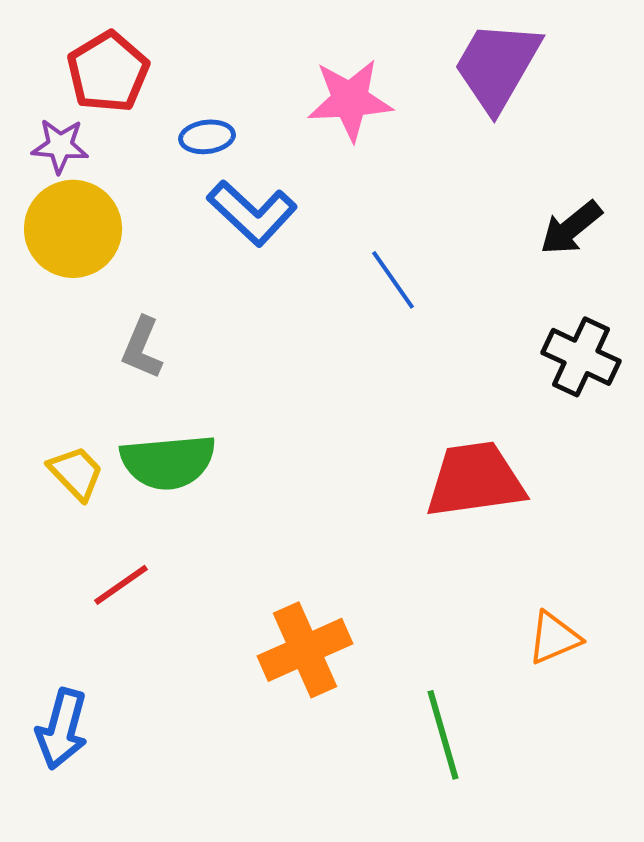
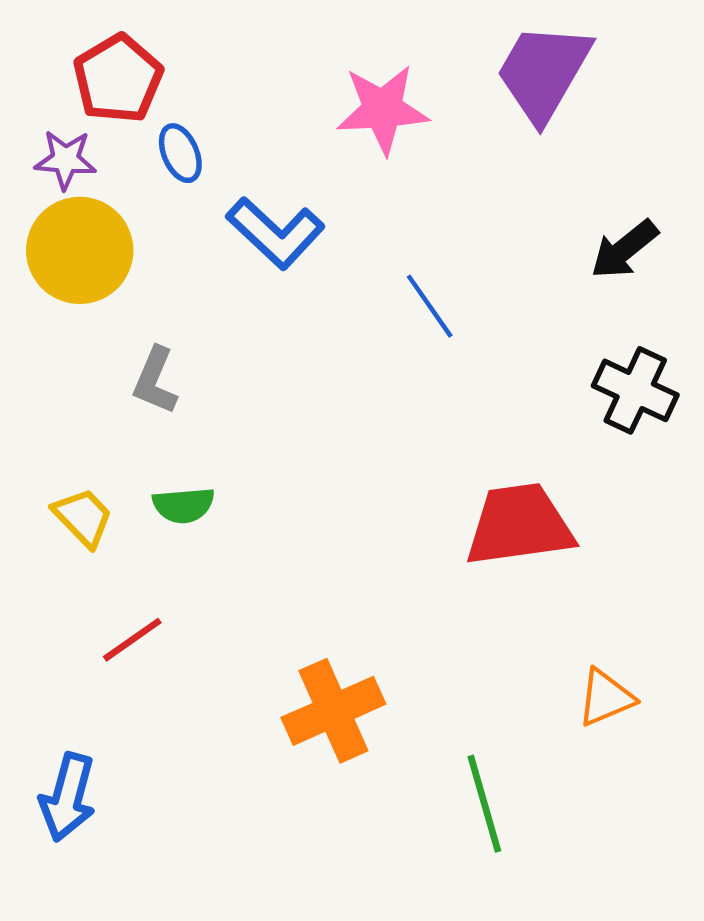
blue ellipse: (207, 137) -> (180, 153), moved, turned 74
green semicircle: (168, 462) -> (184, 505), size x0.6

